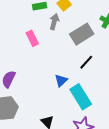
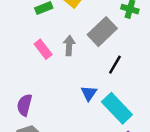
gray arrow: (54, 22) -> (69, 46), moved

